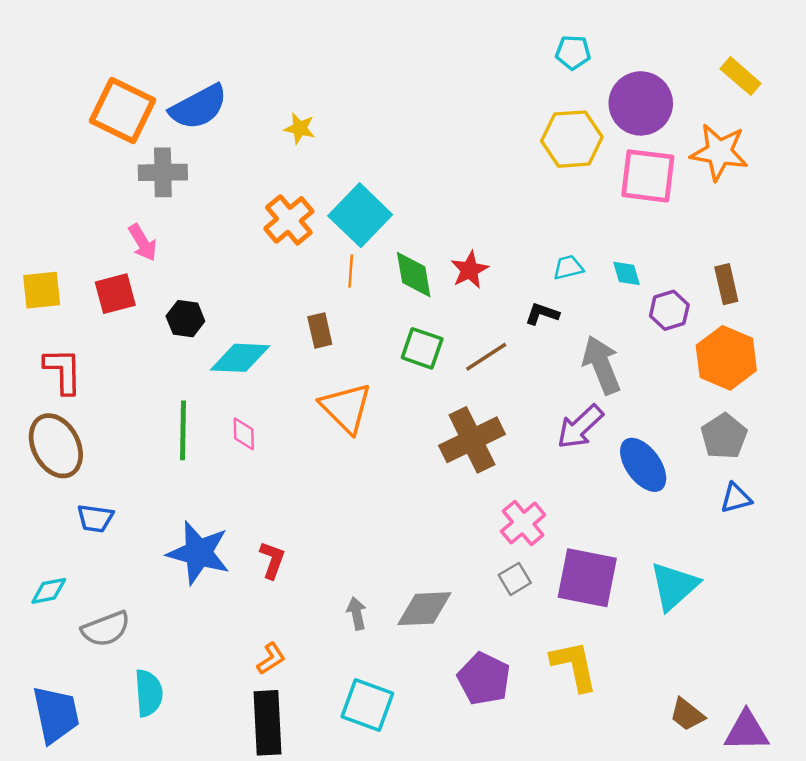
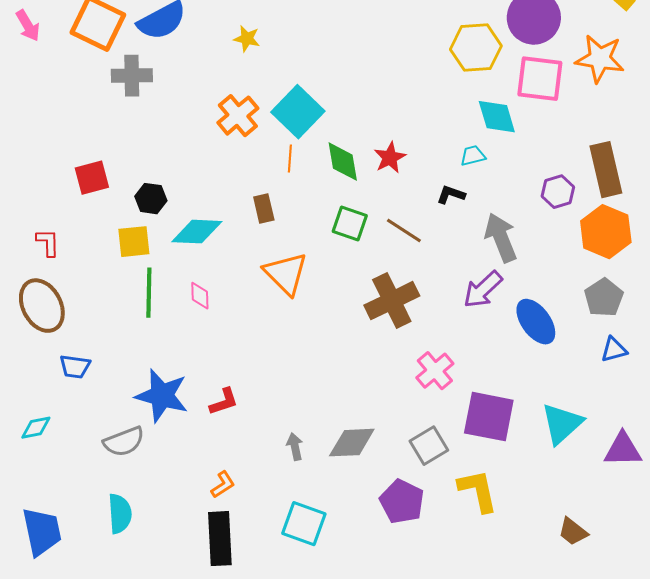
pink arrow: (143, 243) -> (28, 26), moved
cyan diamond: (626, 273) -> (497, 117), moved, size x1.6
brown rectangle: (726, 284) -> (606, 170), size x1.6
yellow square: (42, 290) -> (134, 242), moved
brown line: (486, 357) -> (404, 231), turned 66
red L-shape: (63, 371) -> (48, 243), size x0.7
red L-shape: (272, 560) -> (224, 402), turned 52
gray square: (515, 579) -> (429, 446), moved, size x1.4
gray semicircle: (106, 629) -> (124, 442), moved
purple triangle: (747, 731) -> (623, 450), moved

